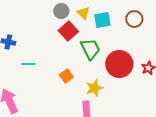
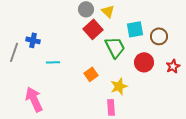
brown circle: (134, 19) -> (159, 36), moved
cyan square: (102, 20) -> (135, 29), moved
red circle: (119, 64) -> (144, 62), size x0.7

